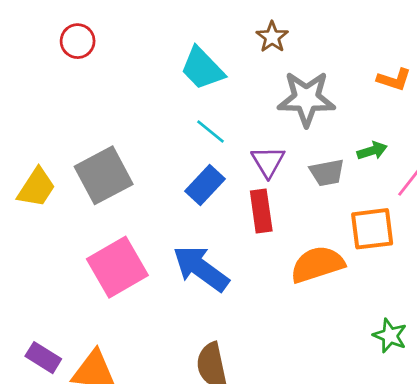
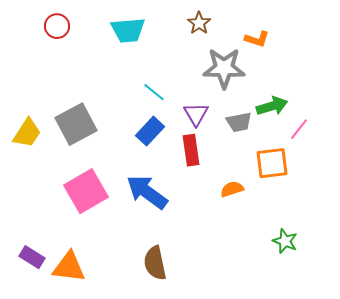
cyan trapezoid: (202, 68) -> (128, 30), moved, turned -51
orange L-shape: (394, 79) -> (257, 39), moved
green arrow: (372, 151) -> (272, 106), size x1.4
orange semicircle: (317, 264) -> (232, 189), size x0.6

